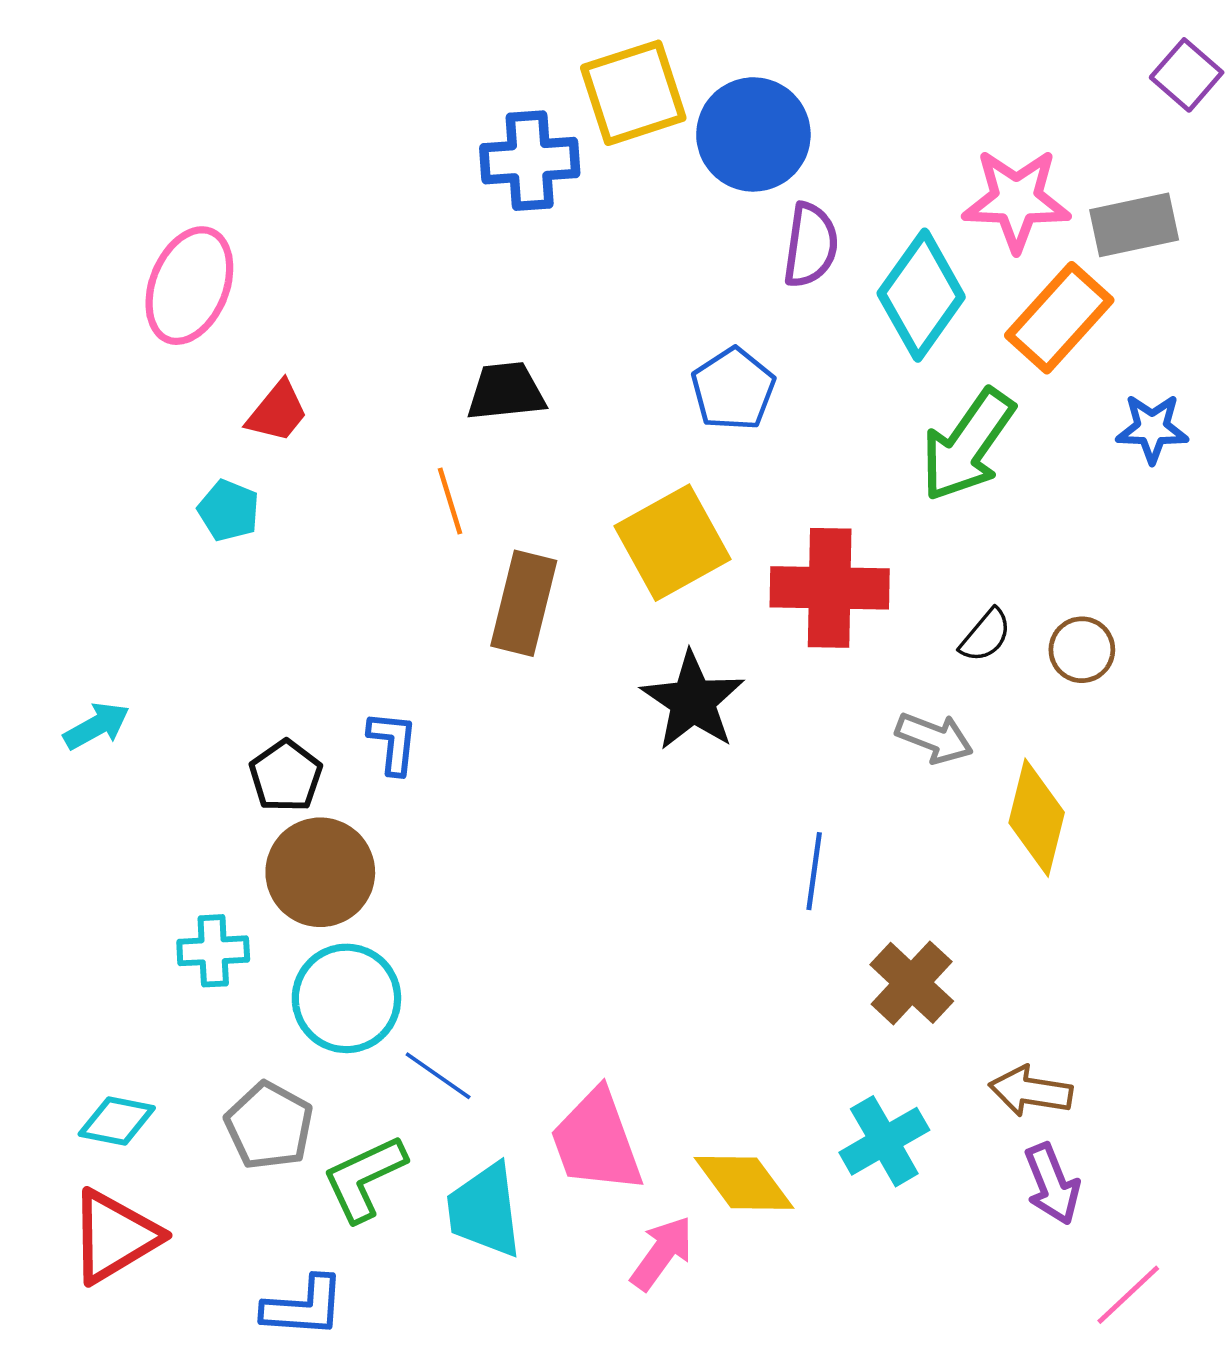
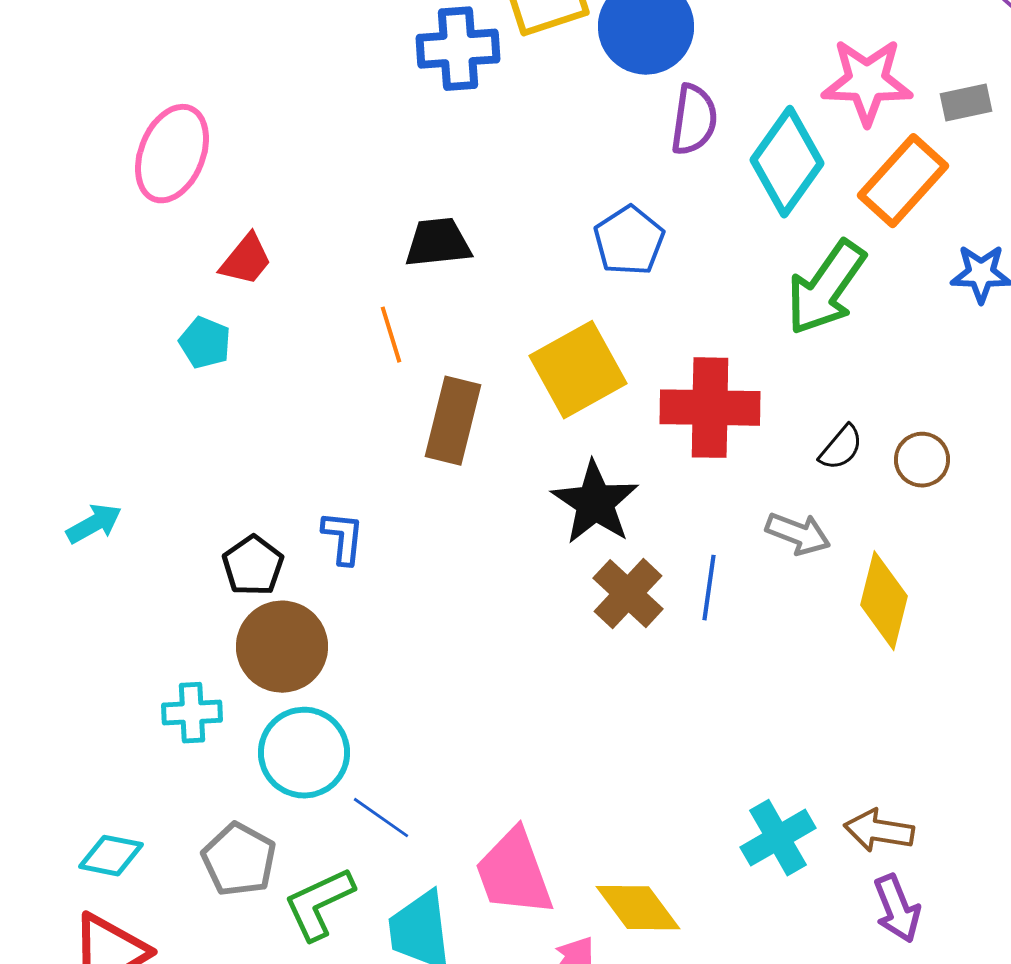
gray rectangle: (1134, 225) -> (966, 103), size x0.7
blue line: (814, 871) -> (709, 588), moved
brown cross: (912, 983) -> (628, 594), moved
cyan cross: (884, 1141) -> (778, 838), moved

